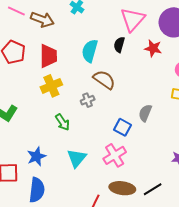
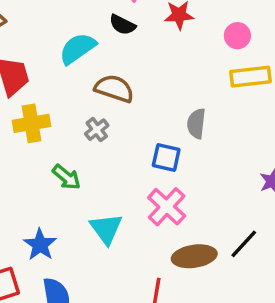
black semicircle: (119, 45) -> (122, 25), turned -63
cyan semicircle: (90, 51) -> (77, 49), turned 55
yellow cross: (51, 86) -> (32, 123), turned 30

